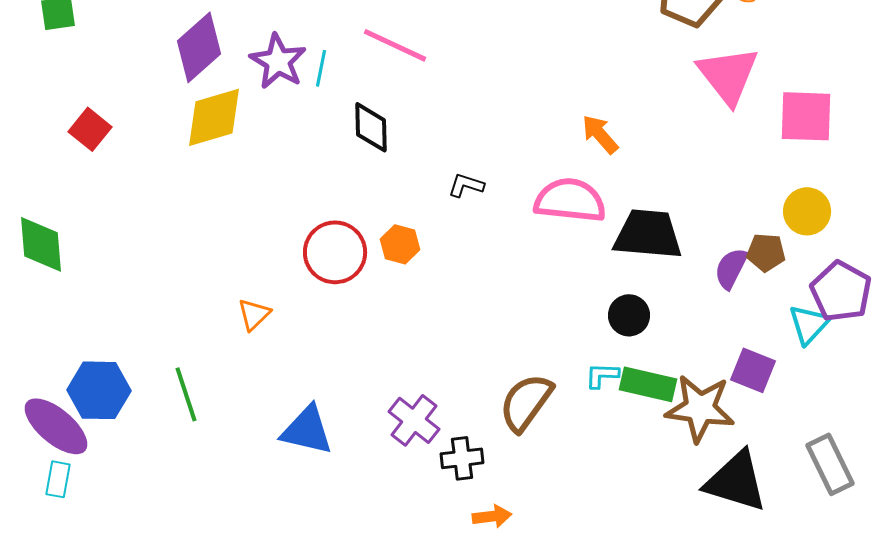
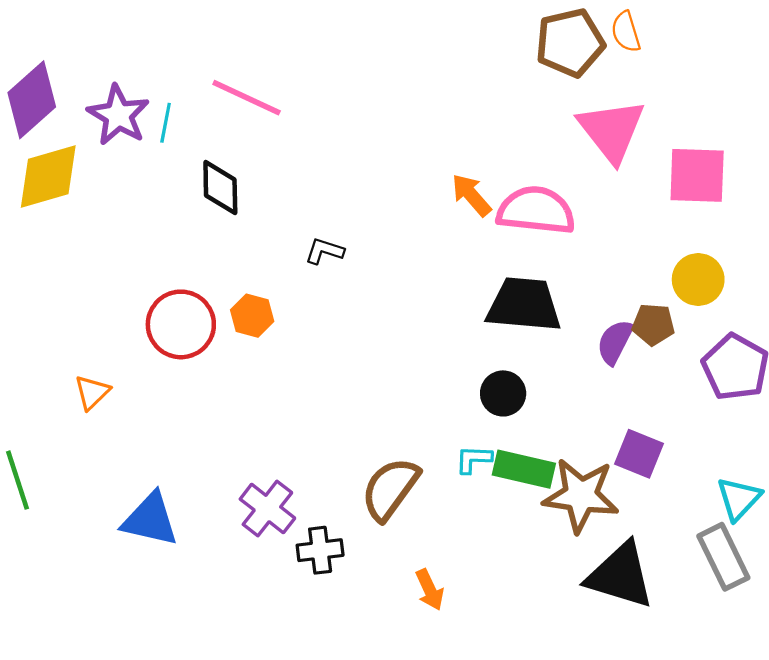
pink semicircle: (570, 200) -> (536, 210), moved
cyan triangle: (809, 324) -> (739, 499), moved
orange arrow: (492, 516) -> (430, 590), moved, turned 72

